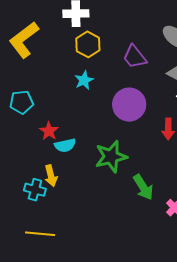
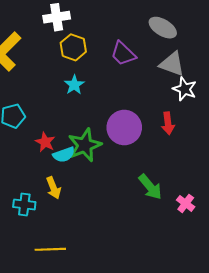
purple circle: (129, 105) -> (124, 127), moved
green star: (111, 157) -> (85, 145), moved
cyan cross: (35, 190) -> (24, 205), moved

